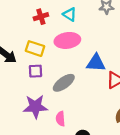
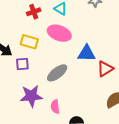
pink ellipse: (67, 40) -> (59, 33), turned 30
purple square: (35, 71) -> (22, 64), moved

